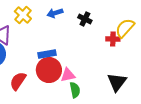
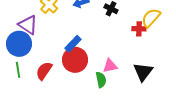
blue rectangle: (47, 54) -> (73, 44), turned -36
pink triangle: (68, 75) -> (110, 66), moved

